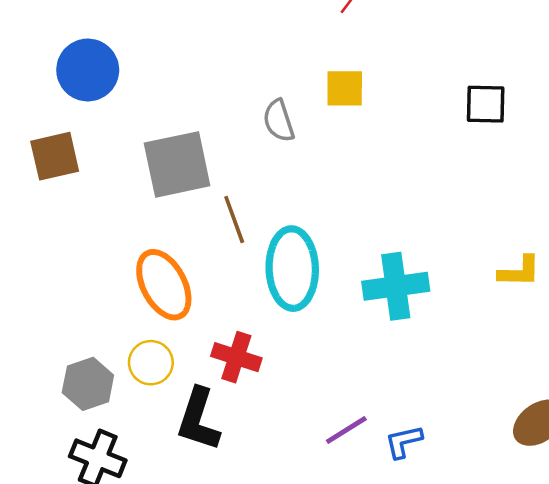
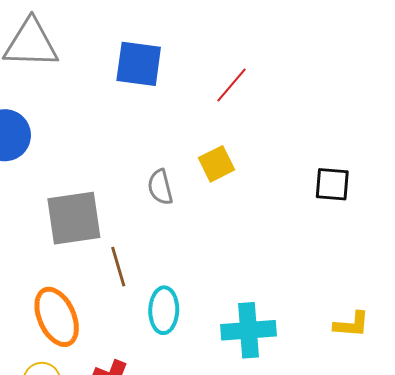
yellow square: (345, 88) -> (217, 164), turned -30
cyan ellipse: (292, 269) -> (164, 310), size x0.7

